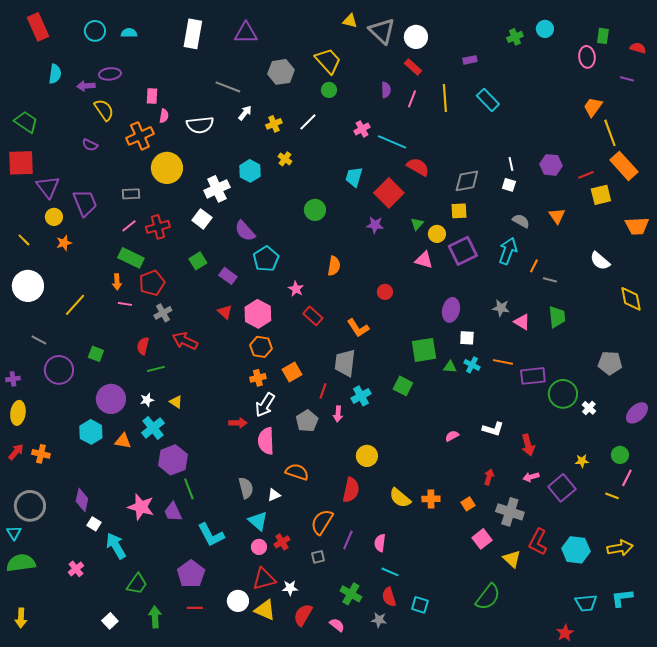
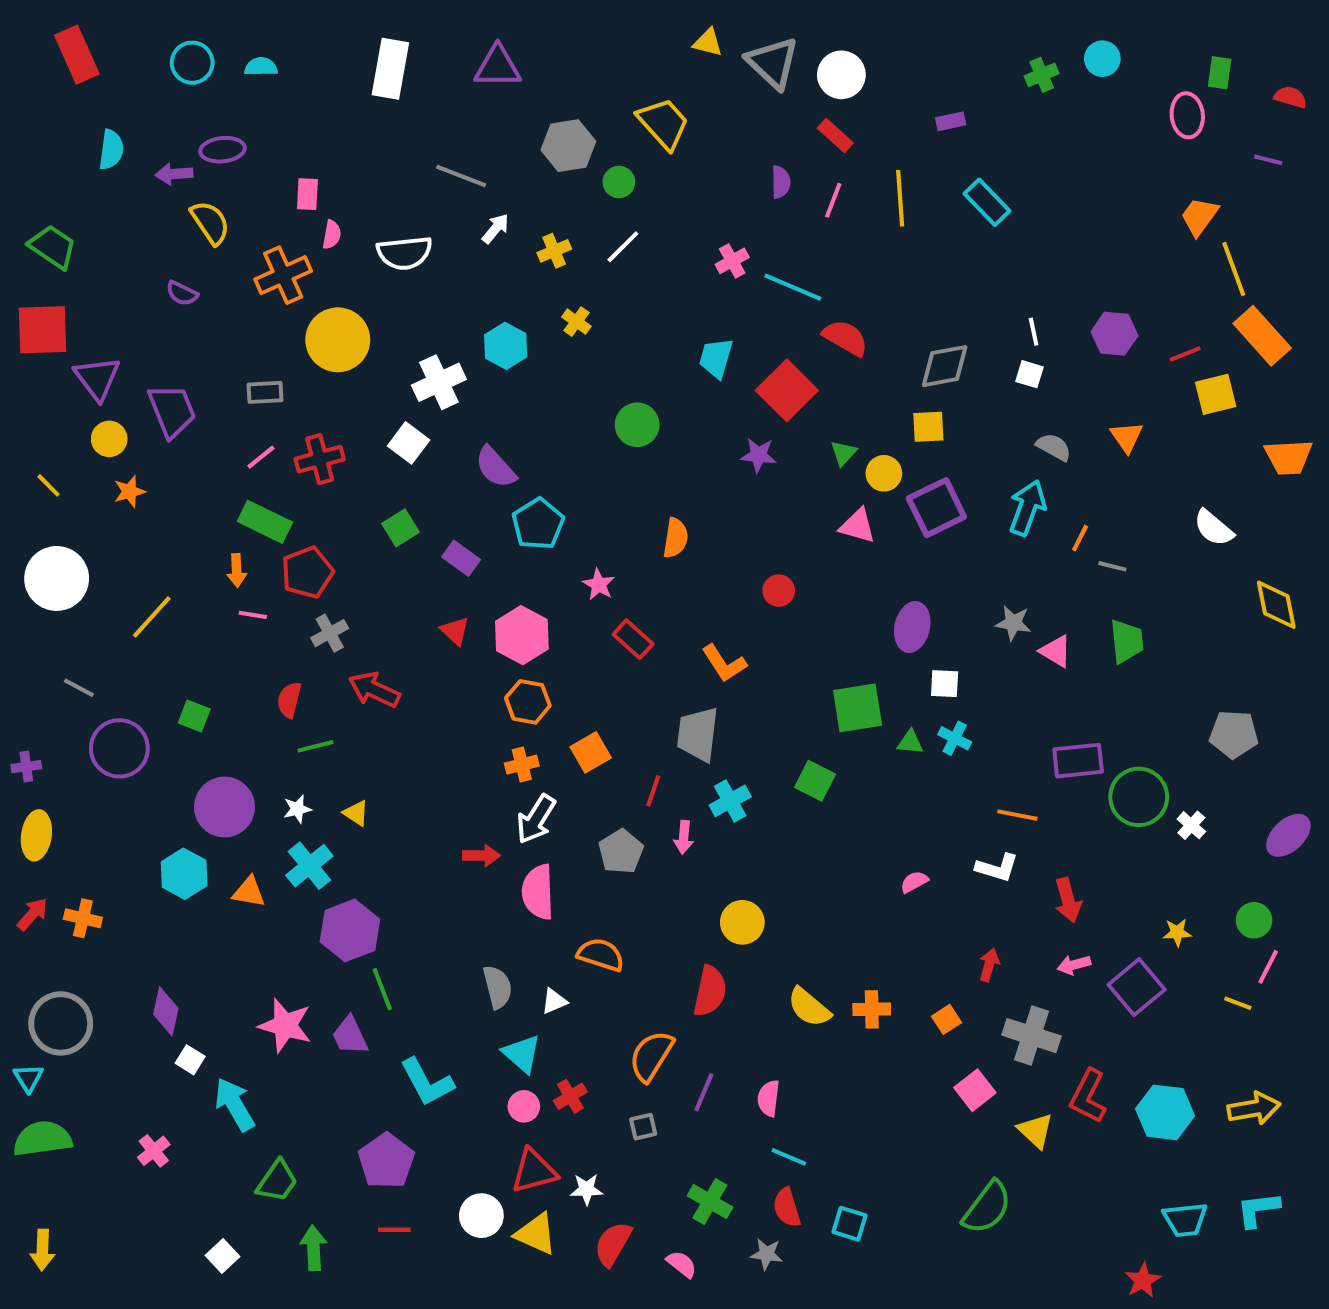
green circle: (329, 90) -> (619, 182), moved
orange line: (503, 362) -> (1017, 815), moved

